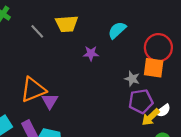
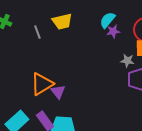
gray line: (37, 31) -> (37, 32), turned 32
purple star: (91, 53) -> (113, 31), moved

